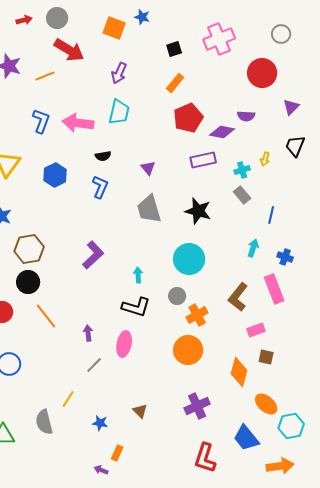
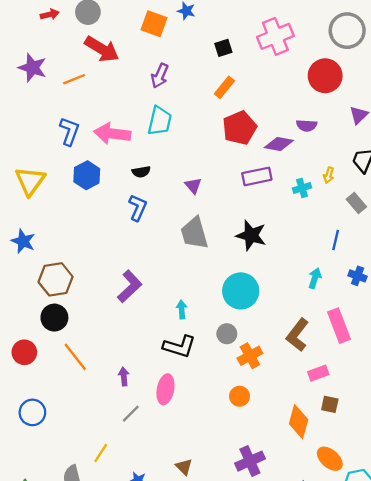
gray circle: (281, 34) -> (347, 31), size x1.6
blue hexagon: (55, 175) -> (87, 175), moved
gray rectangle: (242, 195) -> (356, 203), moved
blue cross: (285, 257) -> (358, 276), moved
orange circle: (188, 350) -> (240, 396), size x0.6

